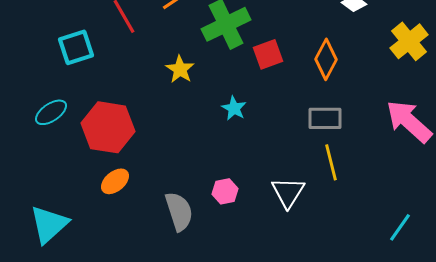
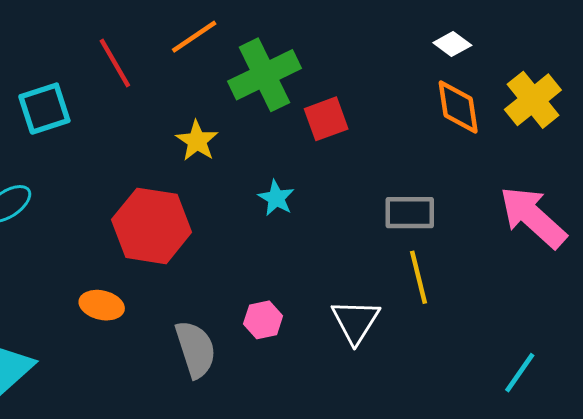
orange diamond: (326, 59) -> (458, 107), moved, turned -36
red hexagon: (108, 127) -> (152, 226), moved
orange ellipse: (115, 181) -> (102, 305), turned 52

